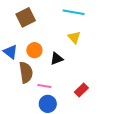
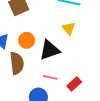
black triangle: (57, 59) -> (50, 50), size x1.5
pink line: (44, 86) -> (50, 77), moved

